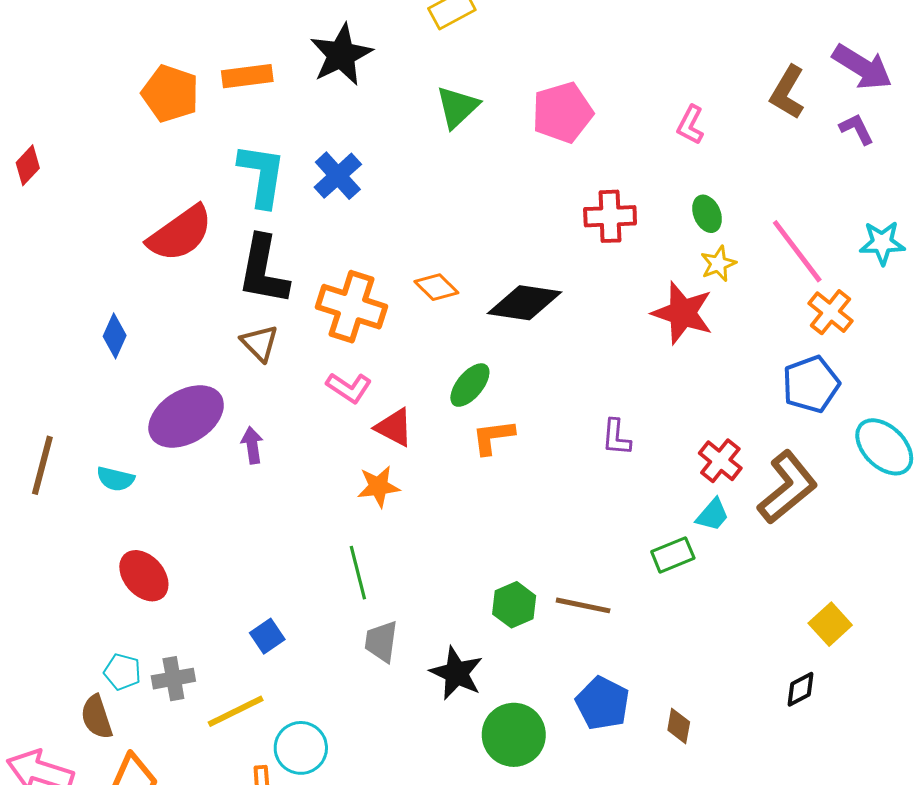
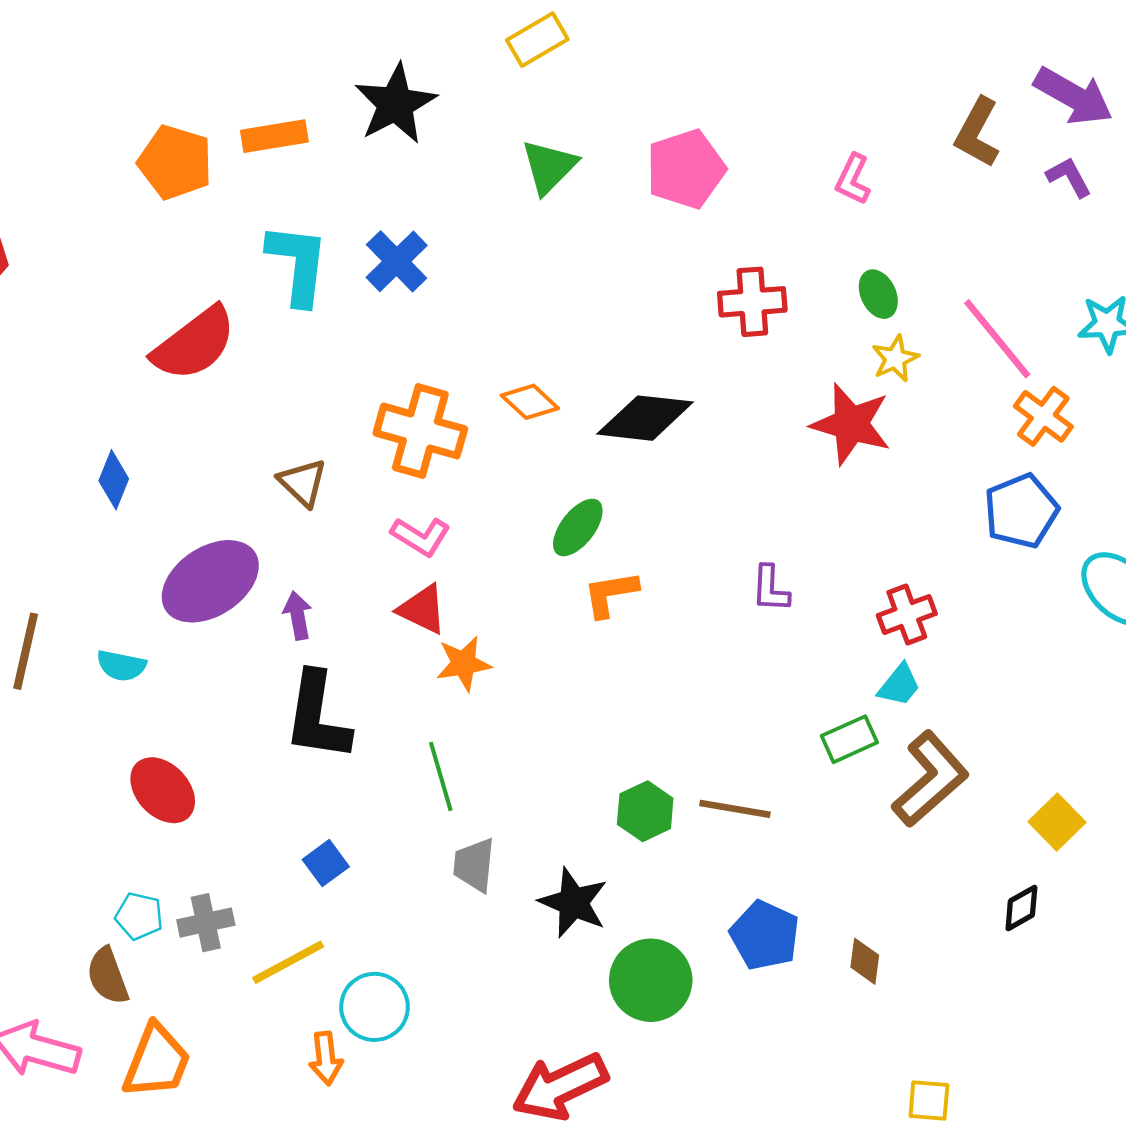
black L-shape: (263, 270) -> (317, 716), moved
red triangle: (394, 427) -> (422, 609), moved
red cross: (720, 461) -> (907, 615), turned 33
brown L-shape: (787, 487) -> (930, 779), moved

